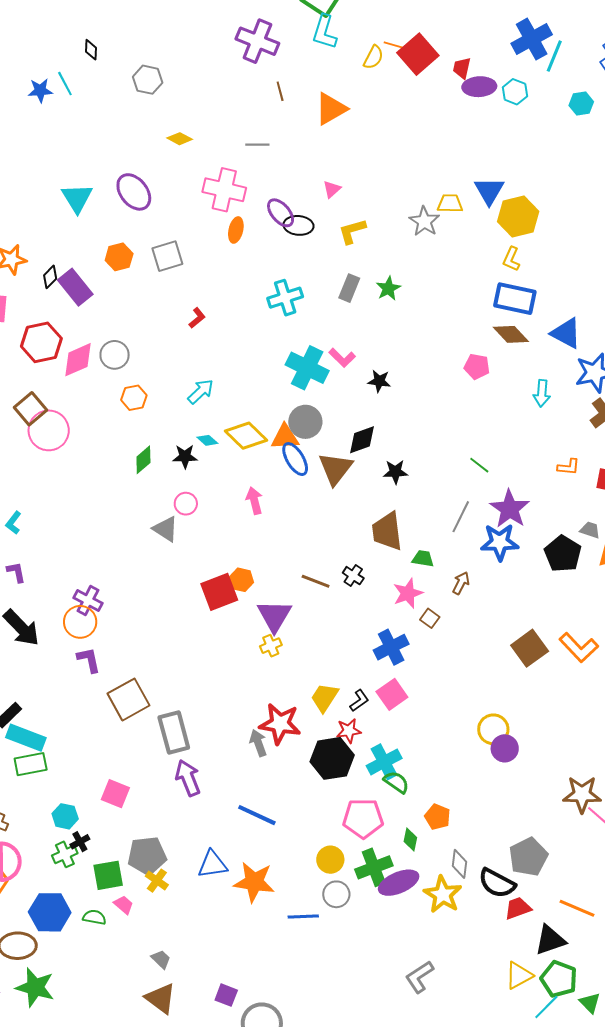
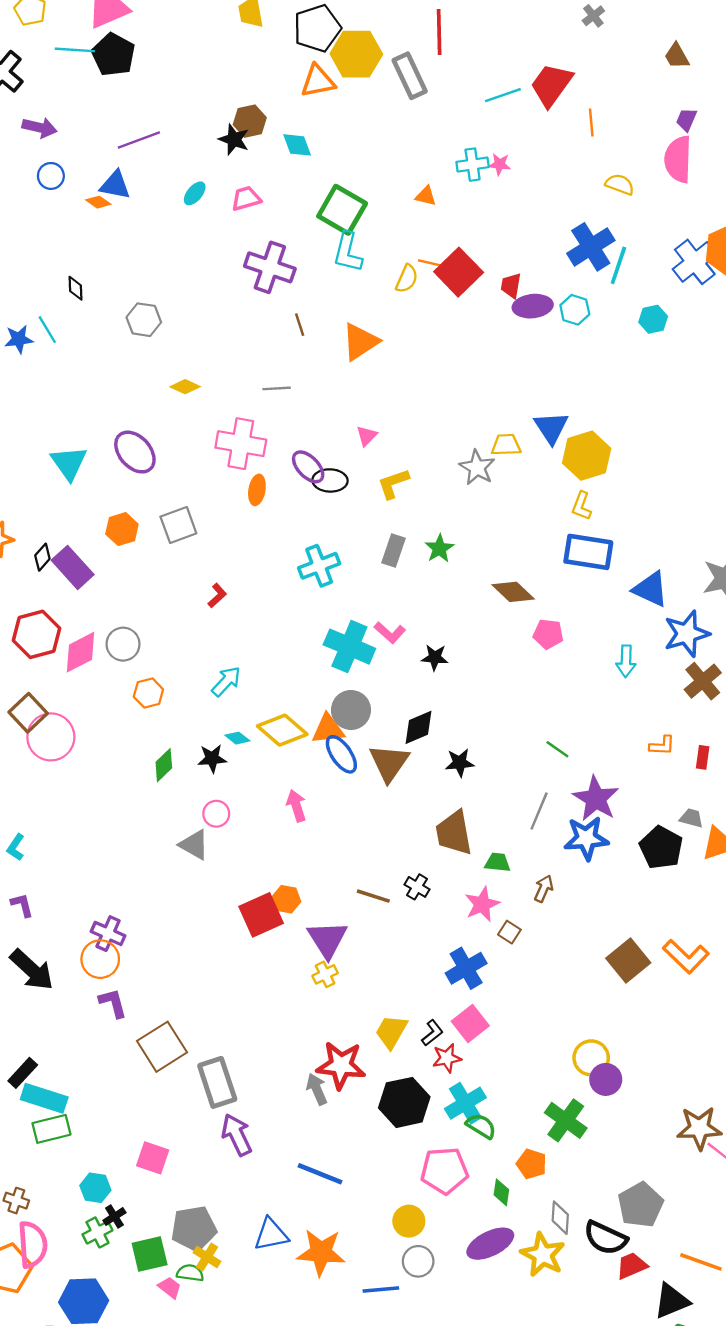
brown diamond: (511, 334) -> (513, 592), moved
red star: (349, 731) -> (447, 1058), moved
green cross: (374, 867) -> (566, 1120), moved, turned -30
green semicircle: (94, 917) -> (190, 1273), moved

